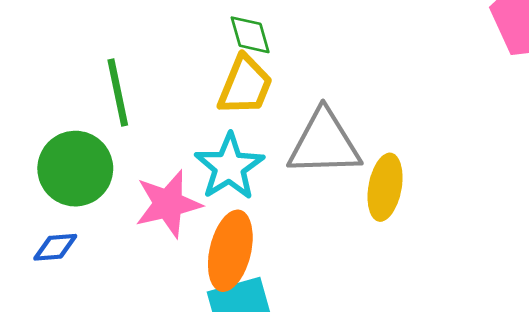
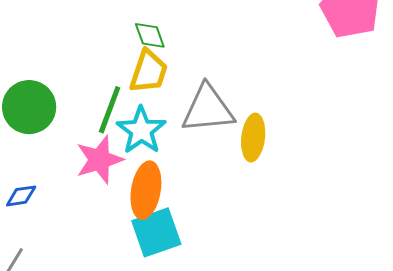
green line: (118, 92) -> (110, 110), moved, turned 36
green circle: (75, 169) -> (29, 107), moved

